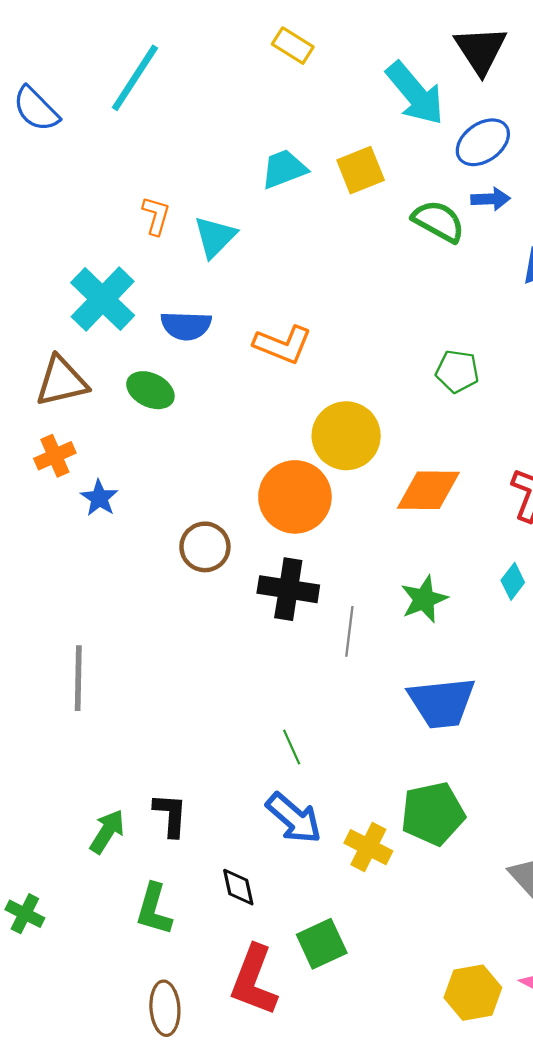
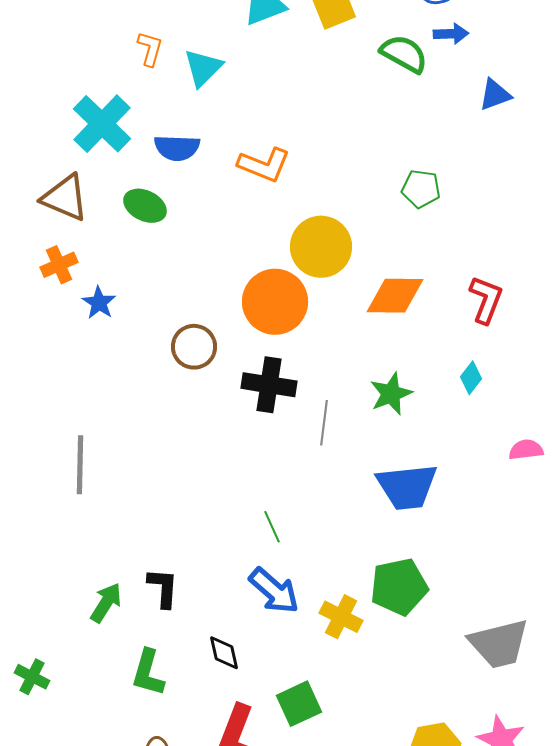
brown triangle: (62, 381) -> (65, 198), turned 36

